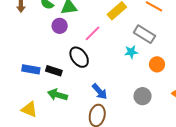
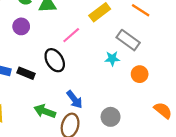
purple circle: (60, 26) -> (21, 26), moved
green arrow: (58, 95) -> (45, 111), moved
gray circle: (143, 96) -> (111, 117), moved

